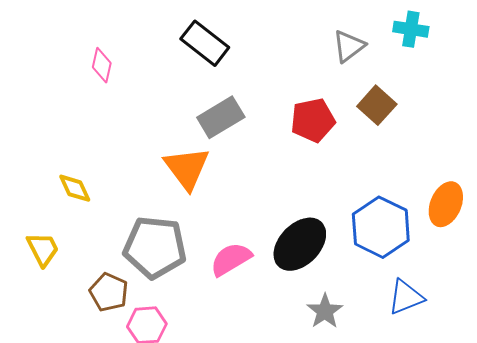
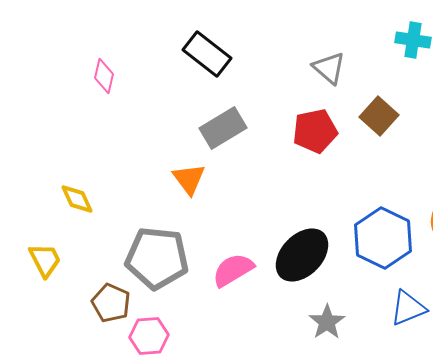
gray triangle: (349, 46) -> (329, 68), moved, turned -42
orange triangle: (187, 168) -> (189, 179), size x0.7

